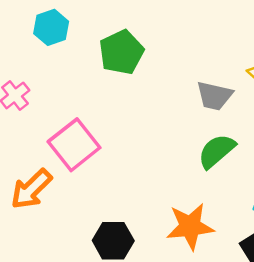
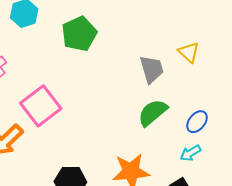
gray trapezoid: (214, 96) -> (152, 69), turned -120

